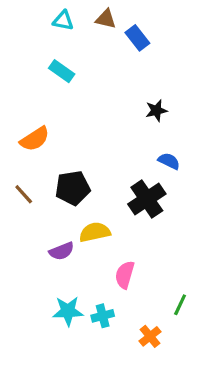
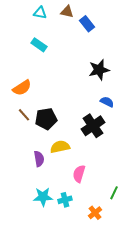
black star: (156, 111) -> (99, 70), size x1.5
brown line: (24, 194) -> (24, 115), moved
purple semicircle: (62, 251) -> (39, 159), turned -77

